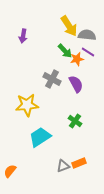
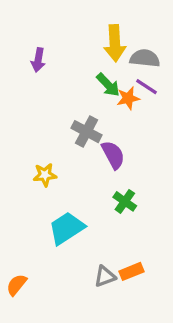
yellow arrow: (69, 26) -> (115, 43), turned 30
purple semicircle: (76, 84) -> (113, 155), moved
yellow star: (27, 105) -> (45, 175), size x0.6

